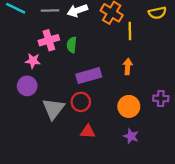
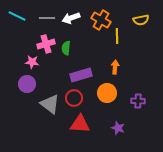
purple cross: (161, 98) -> (138, 101), moved
orange circle: (129, 106) -> (107, 93), moved
gray triangle: (53, 109) -> (50, 104), turned -30
red triangle: (88, 132) -> (80, 124), size x1.5

